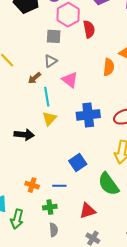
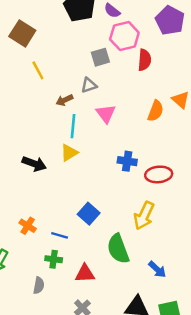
gray square: (54, 36) -> (100, 57), turned -35
blue cross: (88, 115) -> (127, 161), moved, size x0.7
blue square: (78, 162) -> (89, 214), turned -30
green cross: (50, 207) -> (54, 259), moved

